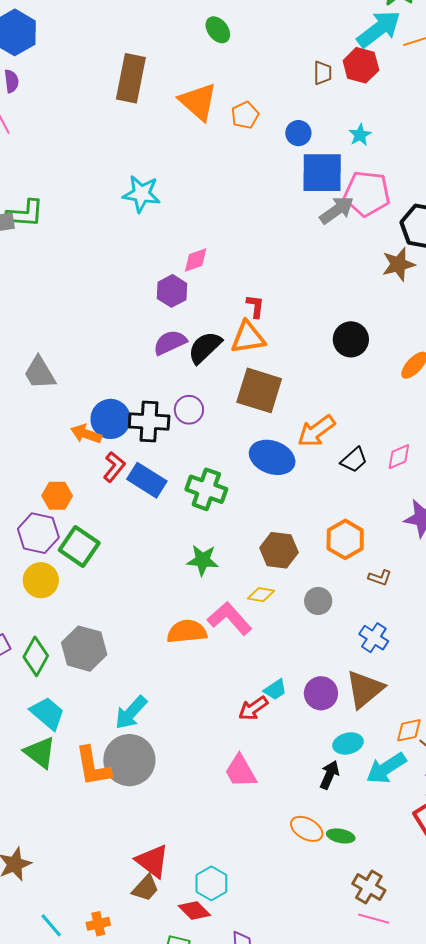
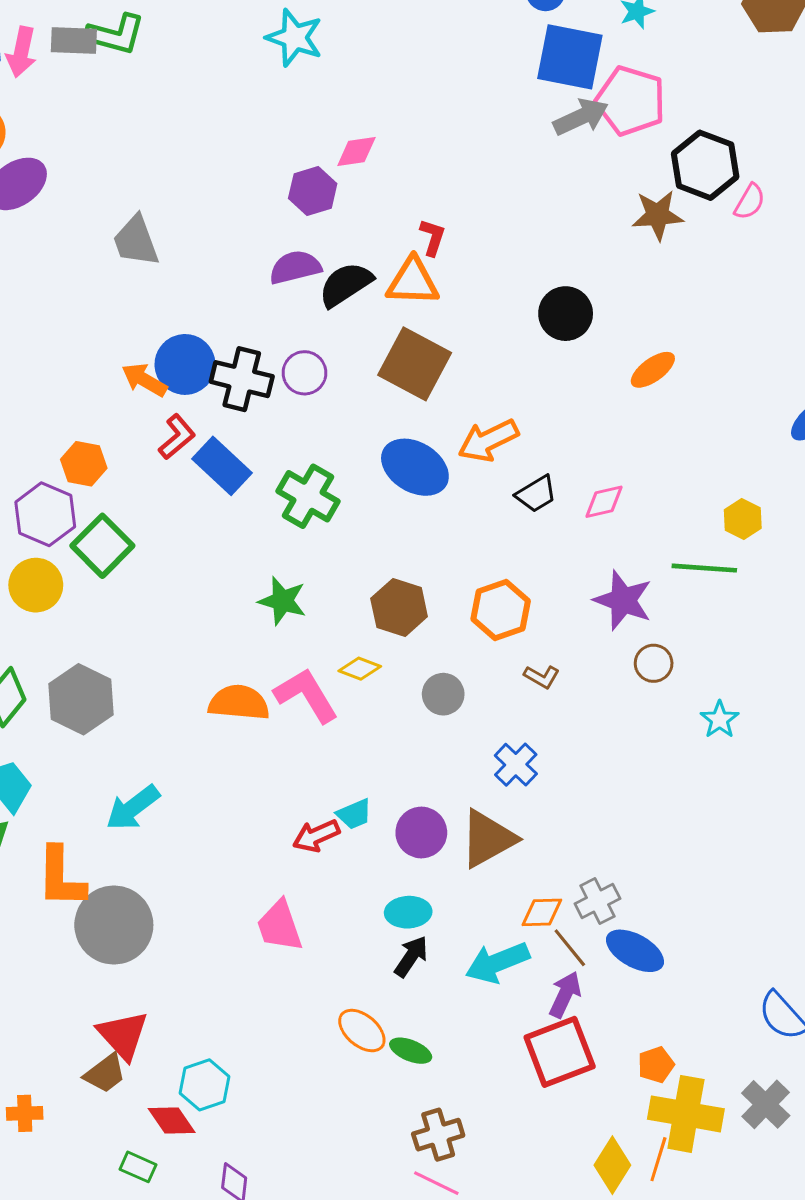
gray trapezoid: (40, 373) -> (136, 241), moved
cyan ellipse: (348, 743) -> (408, 912), moved
gray circle: (129, 760) -> (114, 925), moved
brown cross: (369, 887) -> (438, 1135), turned 32

